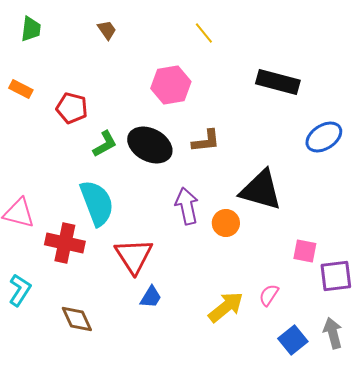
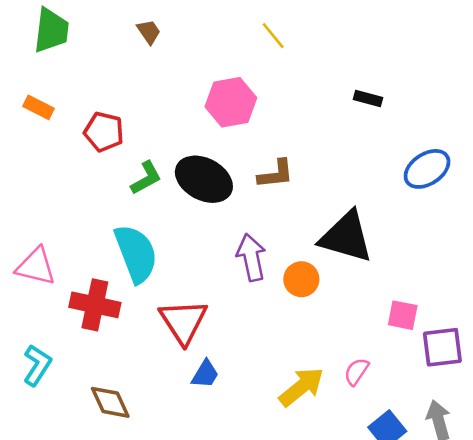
green trapezoid: (31, 29) -> (51, 30), size x1.4
black rectangle: (278, 82) -> (368, 98), size x0.5

